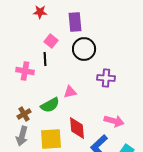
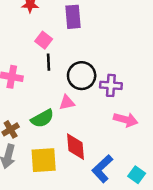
black circle: (84, 49) -> (82, 76), moved
black line: (45, 59) -> (49, 62), moved
pink arrow: (114, 121) -> (126, 120), moved

